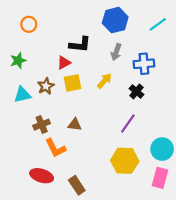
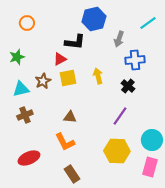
blue hexagon: (115, 20) -> (94, 19), moved
gray arrow: (116, 52) -> (119, 39), moved
yellow arrow: (104, 81) -> (98, 76), turned -56
brown cross: (42, 125) -> (25, 115), moved
orange L-shape: (55, 148) -> (65, 142), moved
red ellipse: (42, 176) -> (29, 158), moved, turned -40

